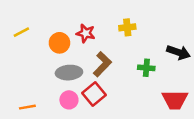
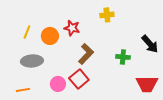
yellow cross: (127, 27) -> (107, 15), moved
yellow line: (21, 32) -> (27, 32), moved, turned -40
black arrow: (178, 52) -> (150, 44), turned 30
gray ellipse: (69, 73) -> (32, 61), moved

